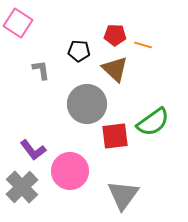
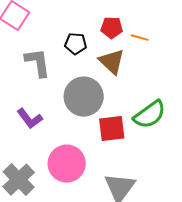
gray L-shape: (41, 70) -> (38, 63), size x1.5
purple L-shape: (33, 150) -> (30, 119), moved

